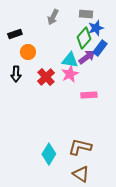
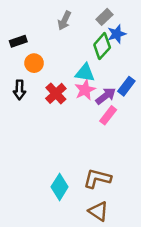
gray rectangle: (86, 14) -> (104, 17), turned -48
blue rectangle: (100, 48) -> (126, 86), moved
purple arrow: (87, 57) -> (106, 96), moved
pink rectangle: (89, 95) -> (108, 115), turned -49

